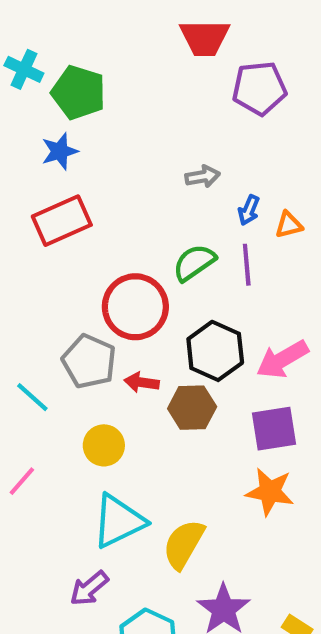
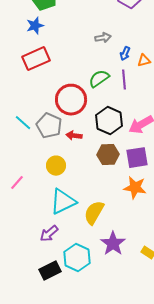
cyan line: (32, 397) -> (23, 123), moved
brown hexagon: (192, 408) -> (108, 155), moved

